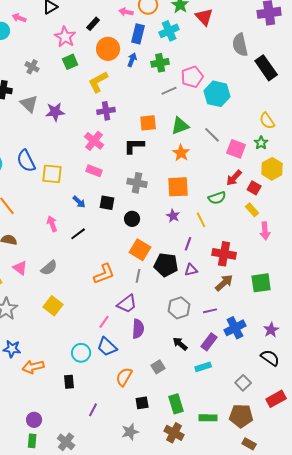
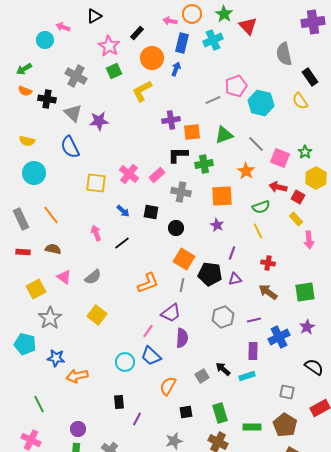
green cross: (160, 63) -> (204, 164), moved
gray cross: (32, 67) -> (76, 76), size x1.5
black rectangle: (266, 68) -> (310, 77), size x0.7
purple cross: (106, 111) -> (171, 120), moved
yellow semicircle: (267, 121) -> (300, 101), moved
pink cross: (94, 141) -> (129, 174), moved
orange star: (181, 153) -> (246, 171), moved
blue semicircle: (26, 161) -> (70, 147), moved
pink rectangle: (94, 171) -> (157, 175), moved, turned -63
red arrow: (234, 178) -> (278, 187), turned 60
yellow line: (201, 220) -> (258, 231), moved
red cross: (224, 254) -> (268, 263), size x0.6
brown arrow: (224, 283) -> (268, 292), turned -102
purple star: (271, 330) -> (307, 327), moved
purple rectangle: (209, 342) -> (253, 351), turned -36
black arrow: (180, 344) -> (223, 369), moved
black rectangle: (69, 382) -> (119, 402), moved
gray square: (243, 383) -> (287, 392), turned -35
brown pentagon: (241, 416) -> (285, 425), turned 30

